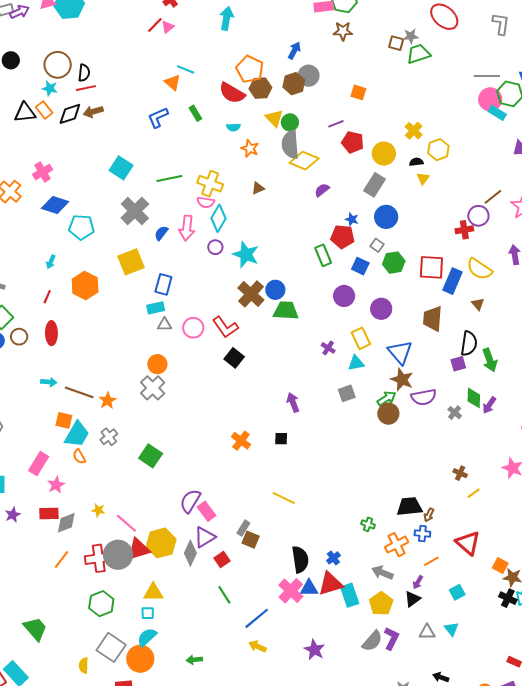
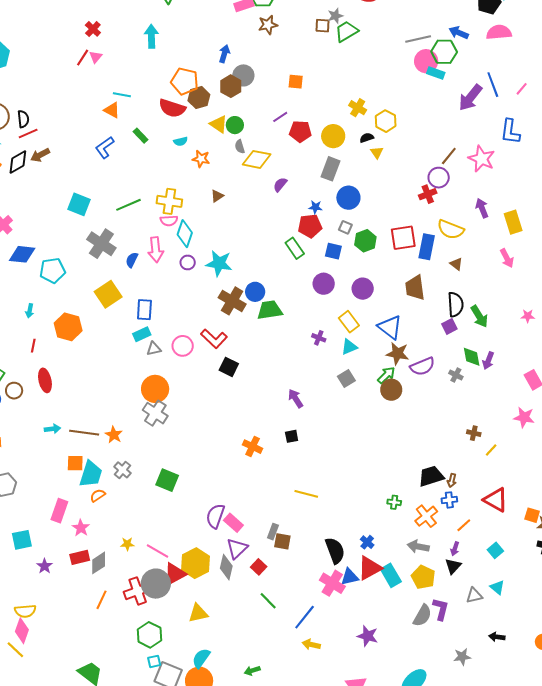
gray semicircle: (290, 144) -> (240, 147), size x0.5
orange circle: (157, 364) -> (155, 389), size x1.4
orange semicircle: (79, 457) -> (98, 495), turned 98
cyan square: (148, 613) -> (154, 661), moved

